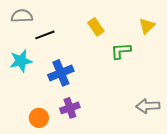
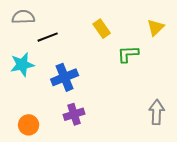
gray arrow: (148, 106) -> (157, 112), turned 95
orange circle: (39, 118) -> (29, 125), moved

